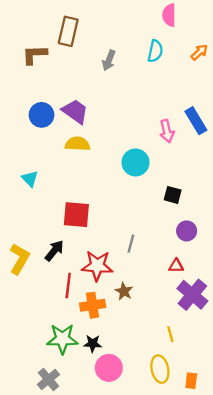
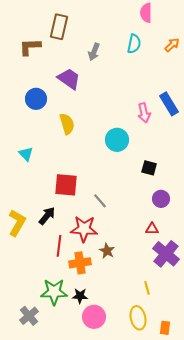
purple trapezoid: (75, 111) -> (69, 79), moved
yellow semicircle: (77, 144) -> (67, 124), turned 70
gray line: (131, 244) -> (100, 201), moved, turned -56
gray cross: (48, 379) -> (29, 316), moved

